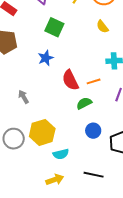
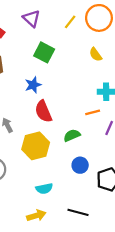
red semicircle: (70, 80) -> (43, 111), moved
orange line: (94, 81) -> (93, 112), moved
yellow hexagon: (42, 132) -> (36, 146), moved

